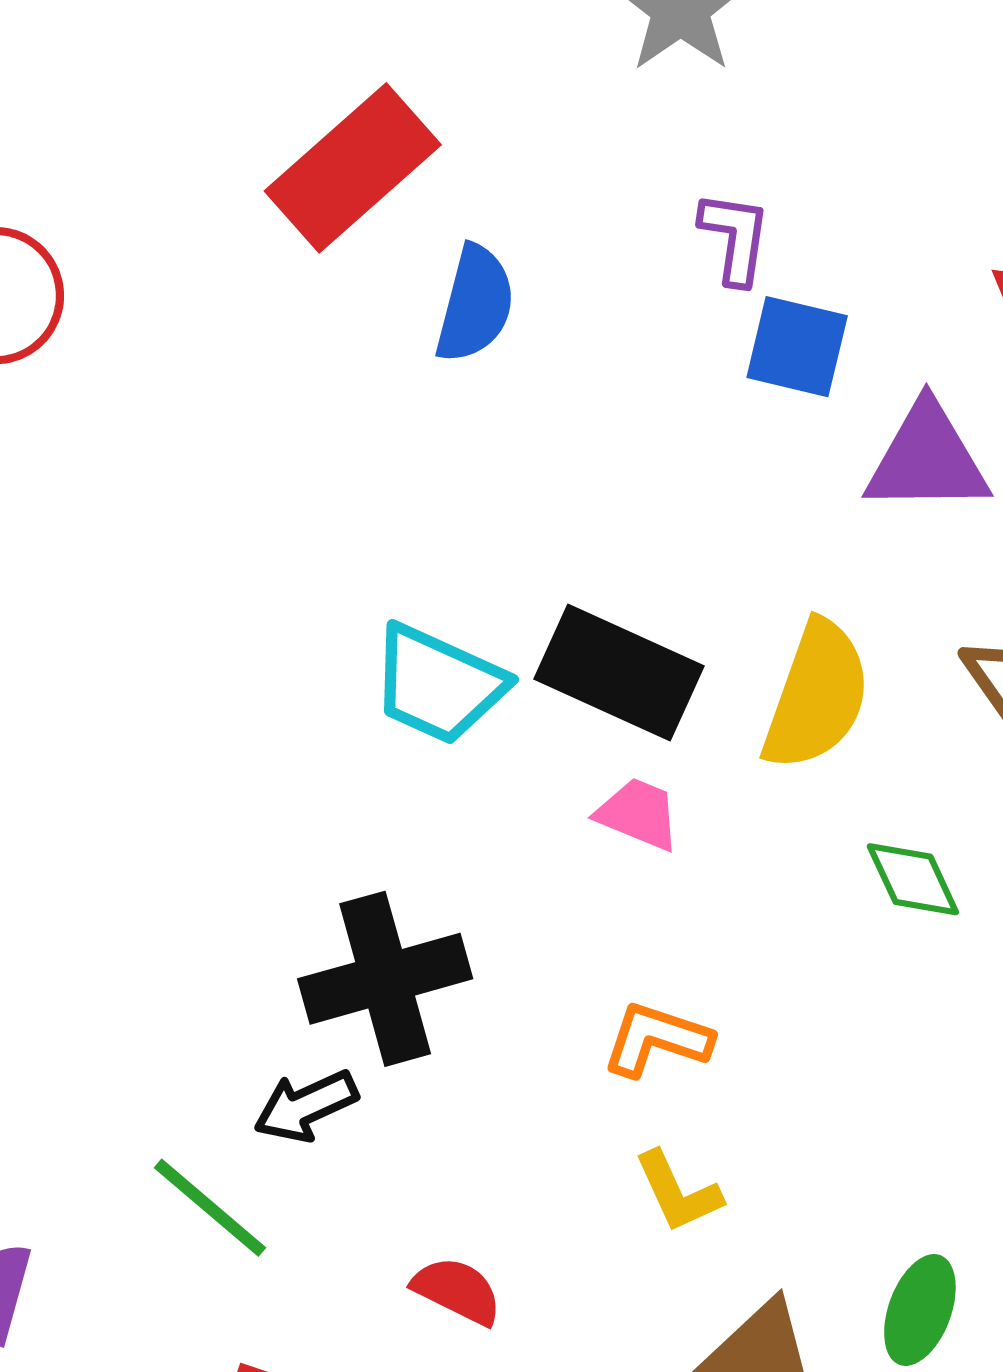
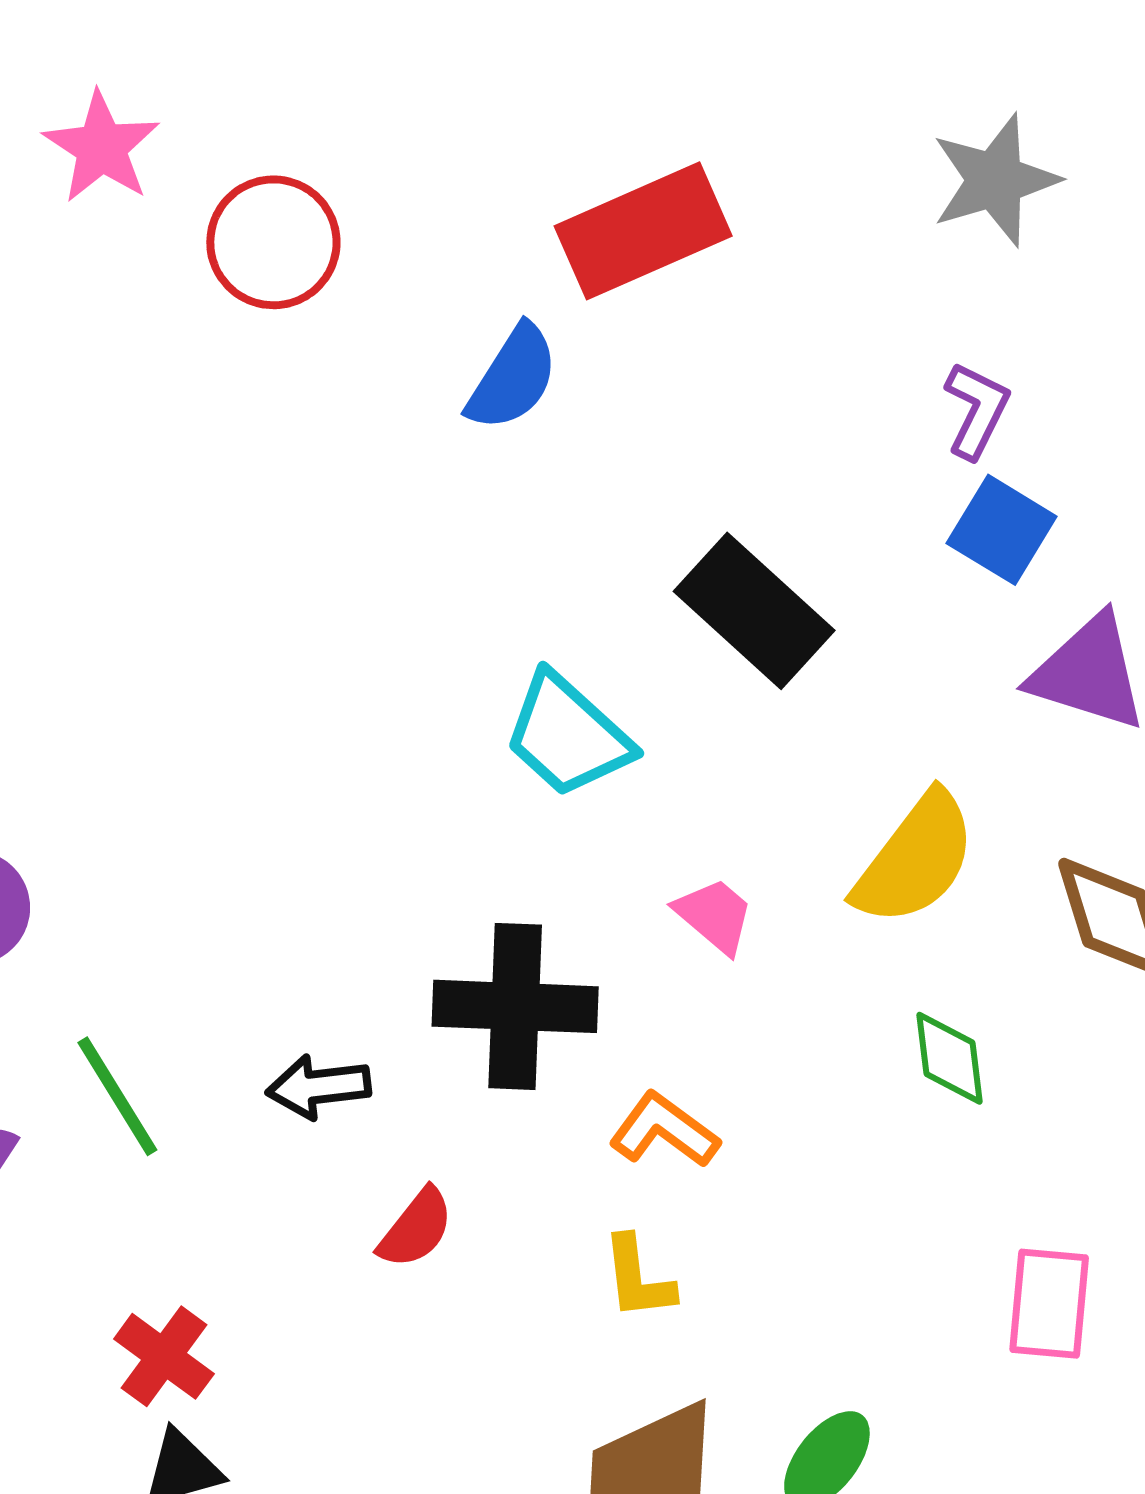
blue semicircle: (475, 304) -> (513, 378), moved
black rectangle: (619, 673) -> (754, 611), moved
black cross: (385, 979) -> (515, 1006), moved
green line: (210, 1208) -> (117, 1096), moved
red semicircle: (457, 1291) -> (416, 1228), moved, turned 84

